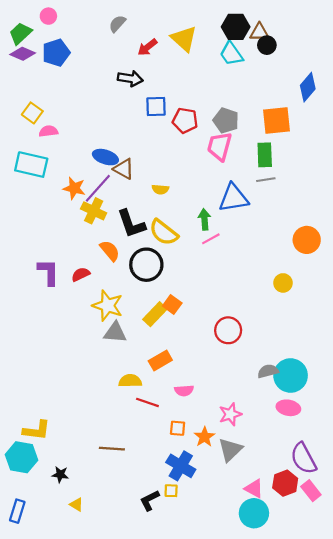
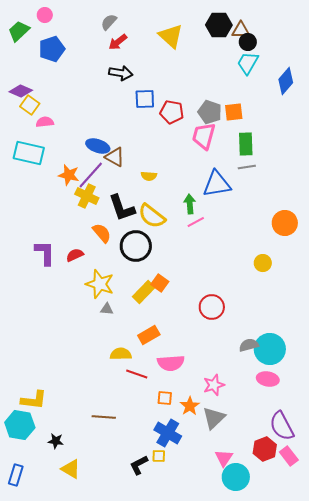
red arrow: (147, 47) -> (118, 42), moved
purple diamond: (23, 54) -> (21, 91), moved
cyan trapezoid: (231, 54) -> (248, 63), moved, turned 65
orange square: (277, 120) -> (234, 112), moved, size x0.7
gray triangle: (115, 332) -> (107, 309), size x0.6
pink semicircle: (184, 391) -> (171, 363), size x1.5
pink triangle: (254, 488) -> (224, 458), moved, turned 36
yellow triangle: (76, 505) -> (71, 469), size x1.5

